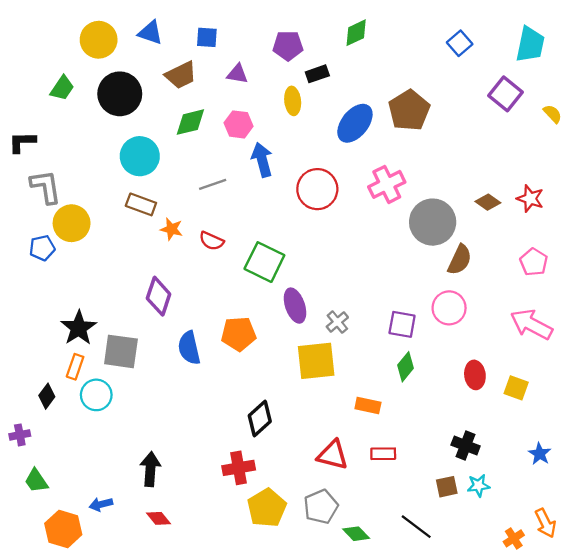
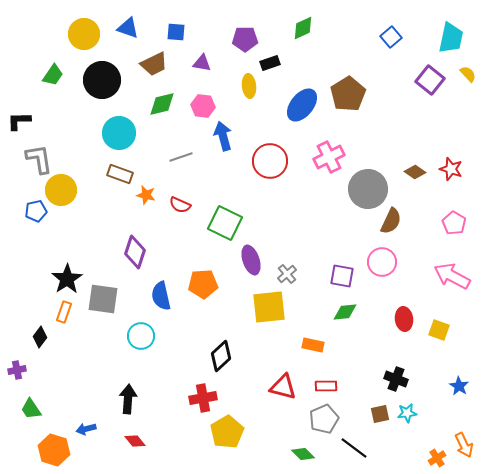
yellow semicircle: (553, 114) -> (468, 74), moved
green diamond: (406, 367) -> (345, 312), turned 45
cyan circle: (96, 395) -> (141, 336), moved
gray pentagon: (321, 507) -> (324, 419), moved

